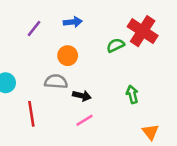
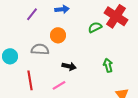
gray semicircle: (56, 81) -> (40, 49), moved
pink line: (84, 120) -> (59, 85), moved

